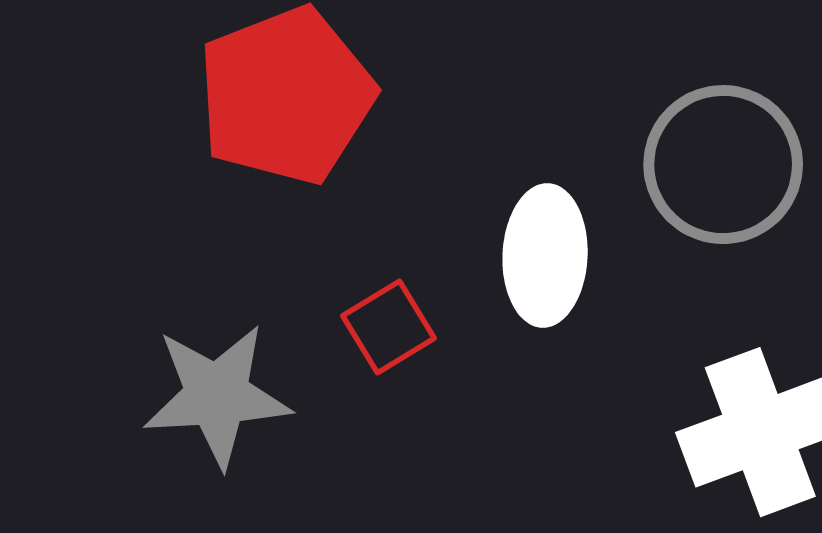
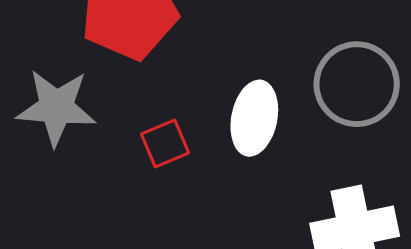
gray star: (217, 395) -> (56, 107), moved

